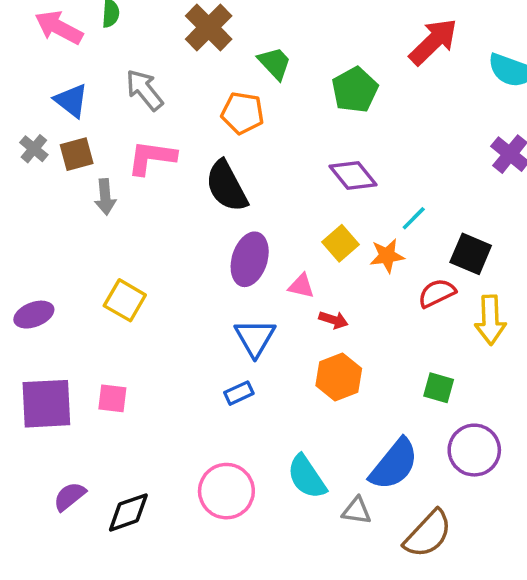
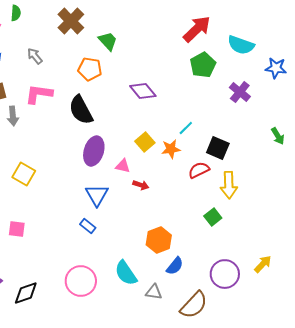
gray arrow: (144, 90) -> (35, 56), size x0.7
green pentagon: (355, 90) -> (203, 65), moved
purple diamond: (353, 175) -> (143, 91), moved
orange hexagon: (339, 377) -> (159, 240), moved
green square: (439, 388) -> (213, 217), moved, turned 36
blue rectangle: (239, 393) -> (88, 226), turned 63
purple circle: (474, 450) -> (225, 274), moved
blue semicircle: (394, 464) -> (175, 266), size x0.6

